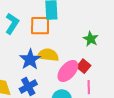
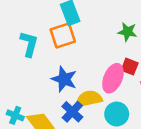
yellow semicircle: (48, 55) -> (89, 99), moved

